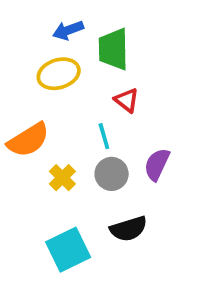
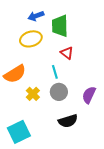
purple semicircle: (157, 164) -> (89, 95), moved
cyan square: (68, 250) -> (19, 132), moved

